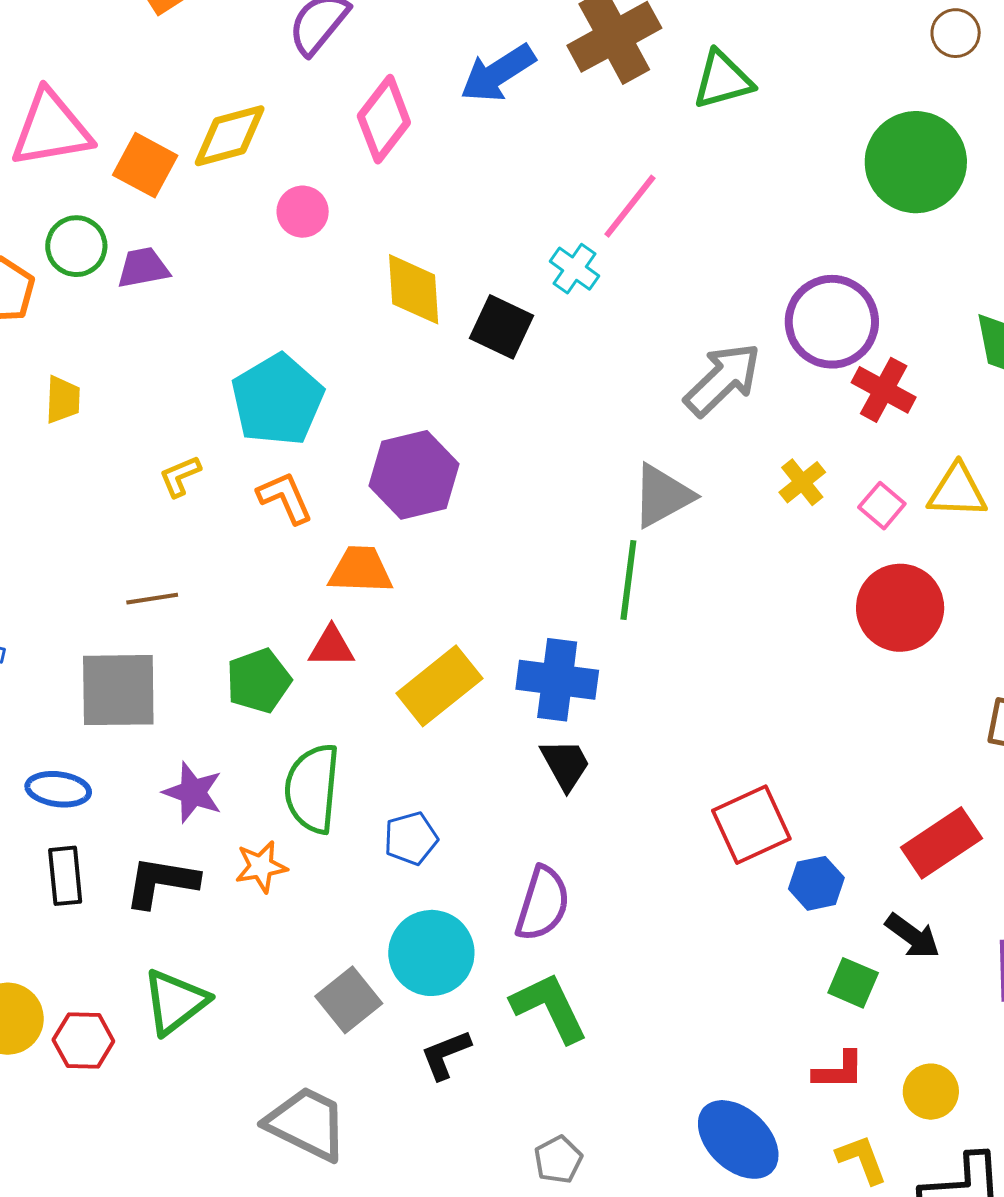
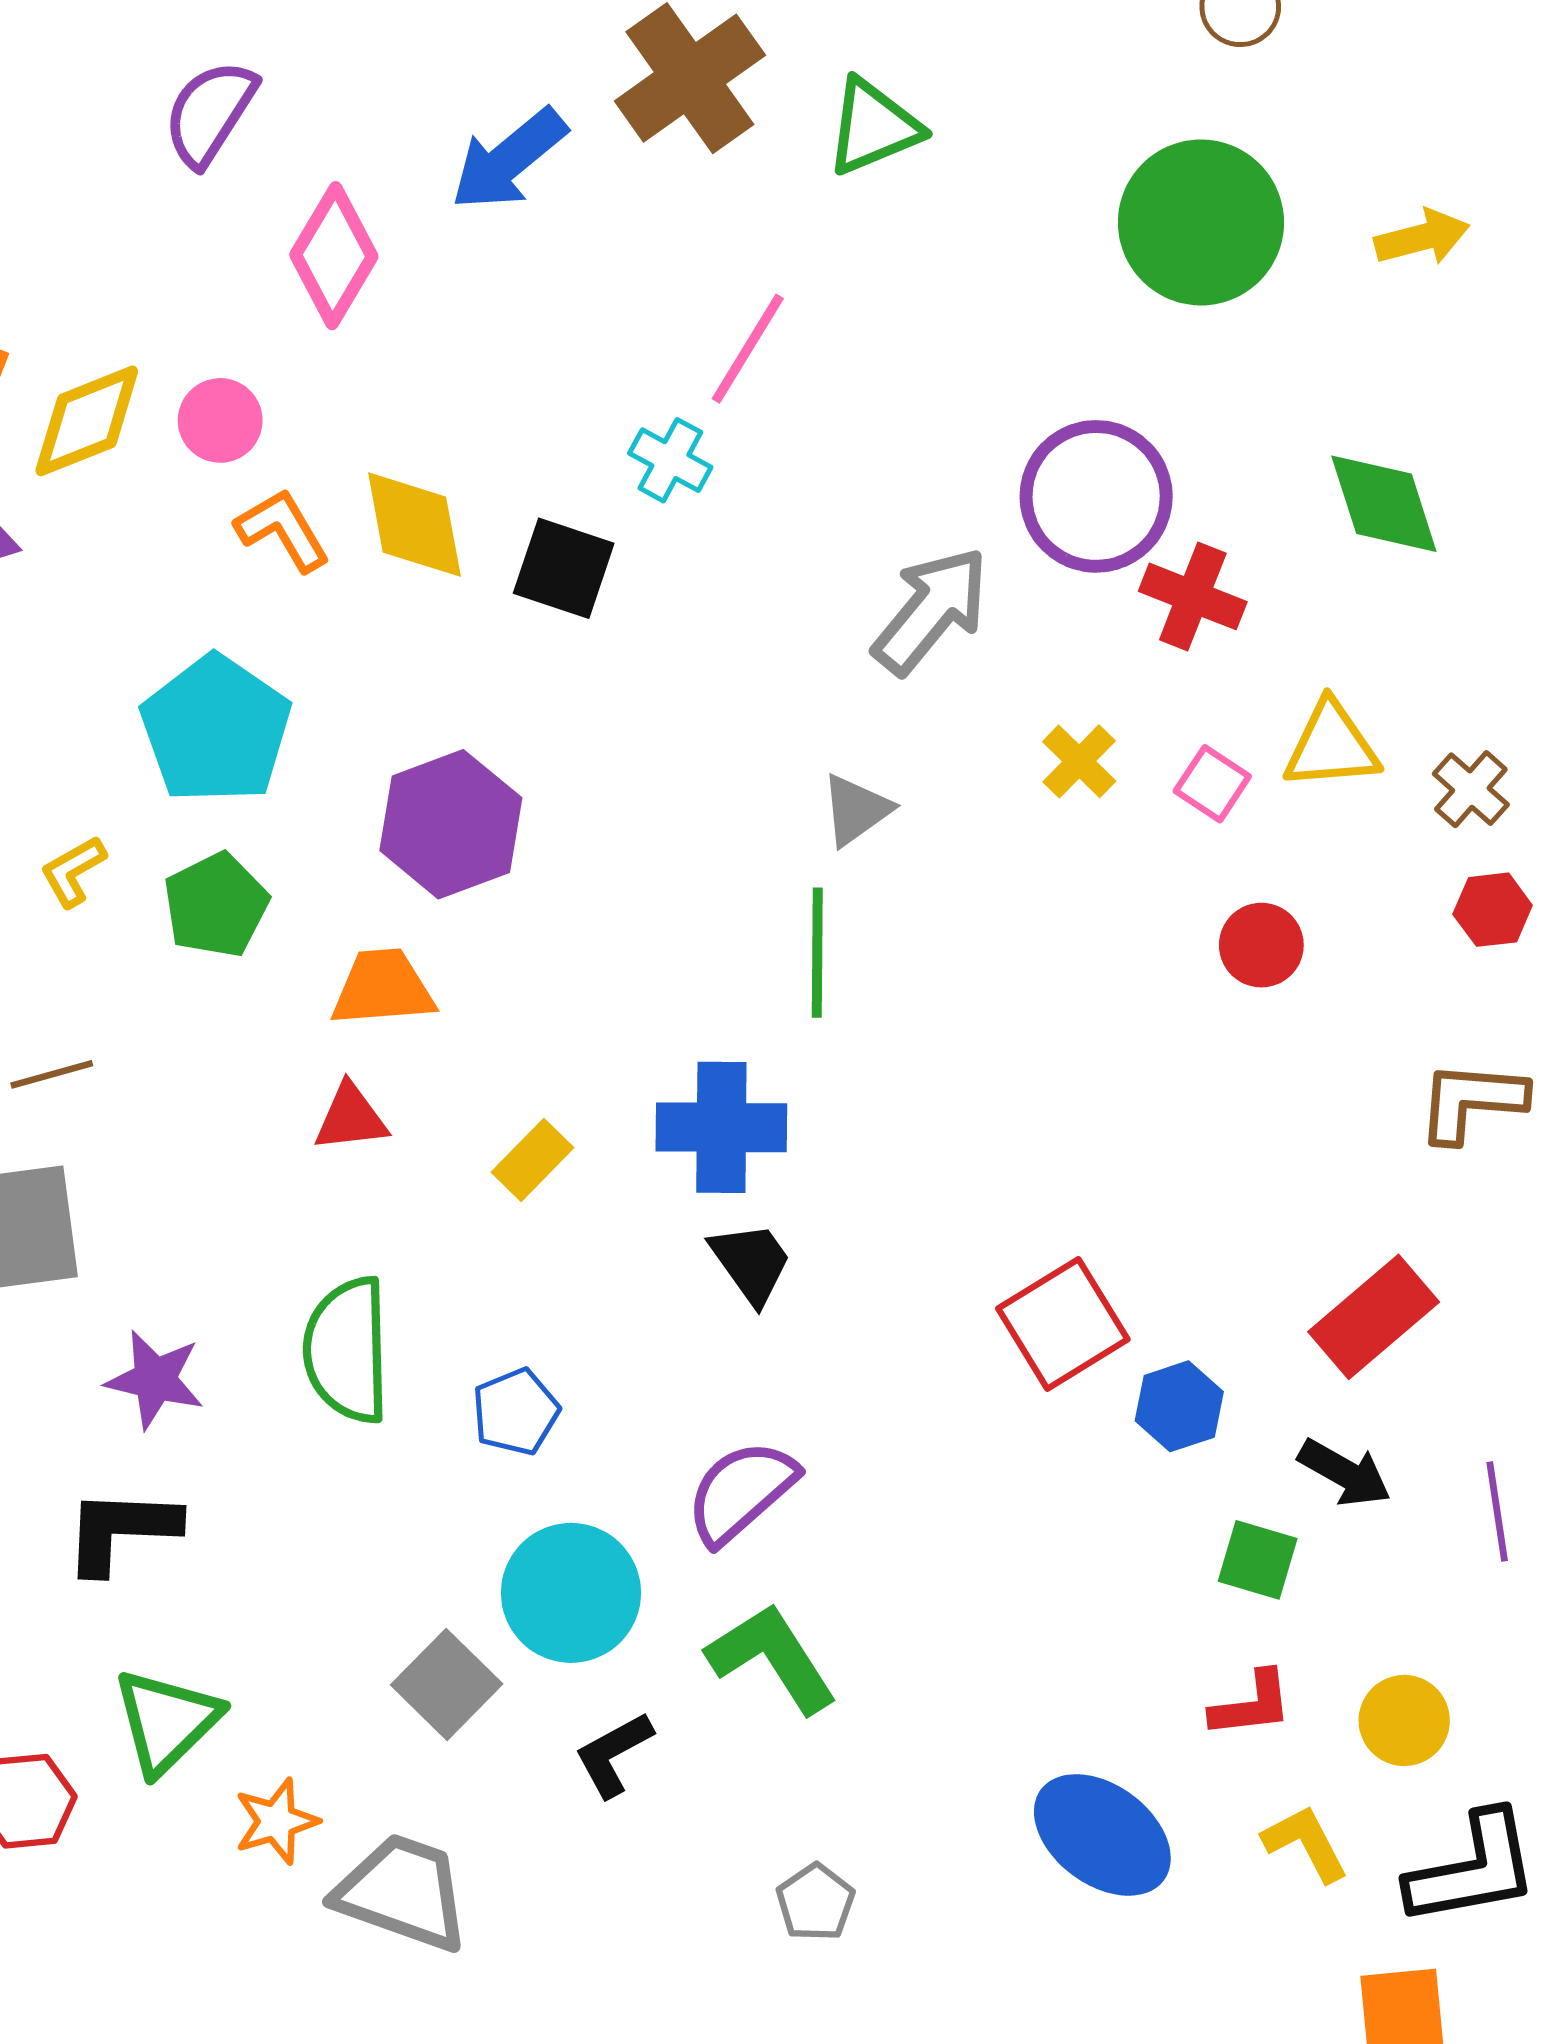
yellow diamond: (230, 136) -> (87, 421), moved
gray triangle: (662, 496) -> (856, 810), size x0.7
orange L-shape: (285, 498) -> (283, 530), moved
red circle: (900, 608) -> (1261, 945), size x0.6
green pentagon: (259, 681) -> (216, 905), moved
yellow rectangle: (439, 686) -> (532, 1160), size x0.6
orange star: (261, 867) -> (276, 1821), moved
purple semicircle: (543, 904) -> (741, 1492), turned -142

